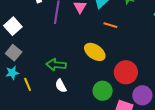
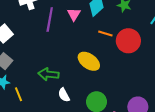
red circle: (126, 72) -> (128, 41), moved
white semicircle: (61, 86) -> (64, 95), moved

